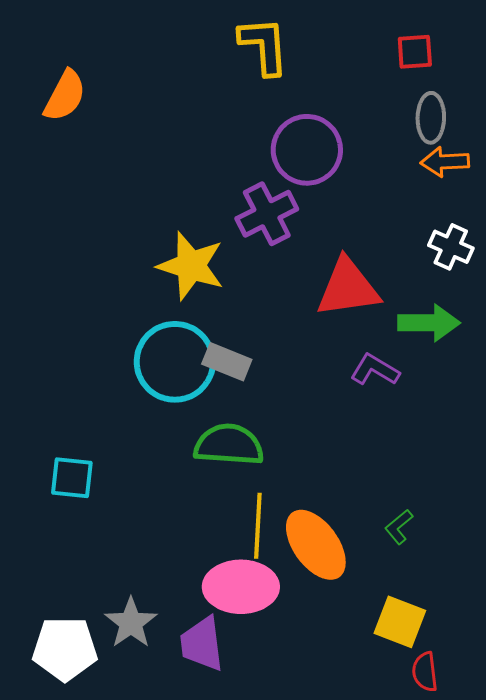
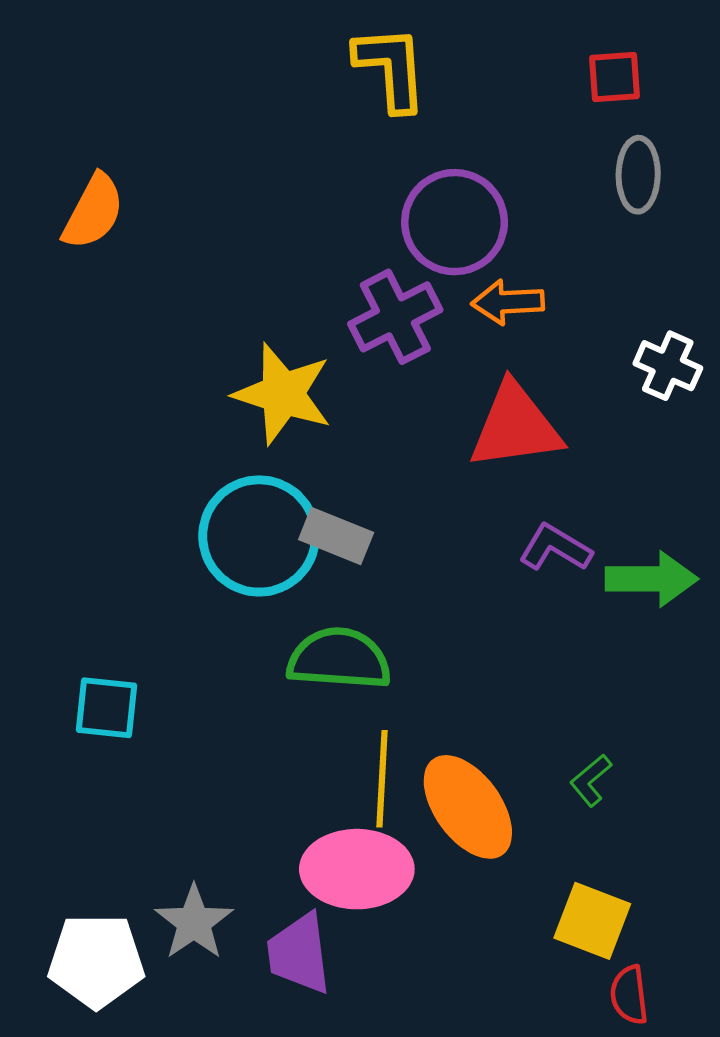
orange semicircle: (65, 96) -> (93, 212), moved
orange arrow: (445, 162) -> (508, 302), moved
green arrow: (429, 323) -> (651, 579), moved

